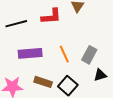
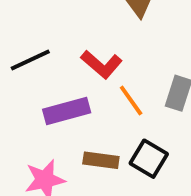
red L-shape: (51, 16) -> (102, 64), moved, turned 55

